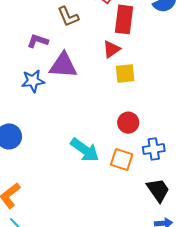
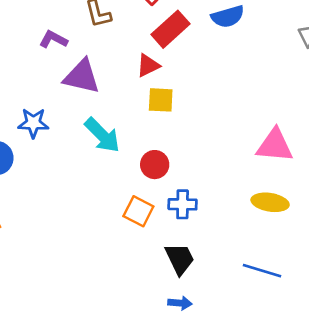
red rectangle: (124, 19) -> (171, 29), turned 32
blue star: (33, 81) -> (33, 123), moved
cyan arrow: (85, 150) -> (102, 135), moved

